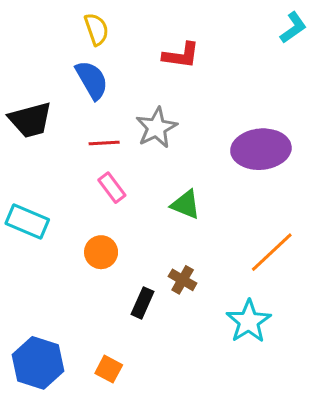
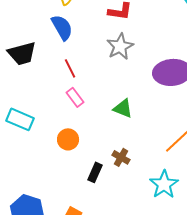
gray star: (156, 128) -> (120, 46), moved
red line: (104, 143) -> (70, 68), turned 66

